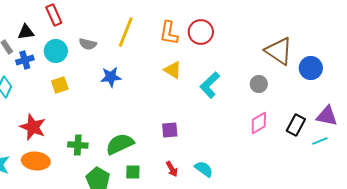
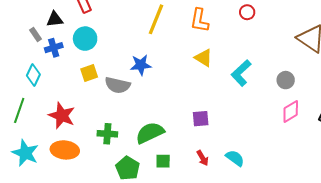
red circle: (201, 32) -> (247, 12), moved, size x0.6
gray semicircle: (88, 44) -> (117, 85), moved, size x1.4
gray circle: (259, 84) -> (286, 80), moved

